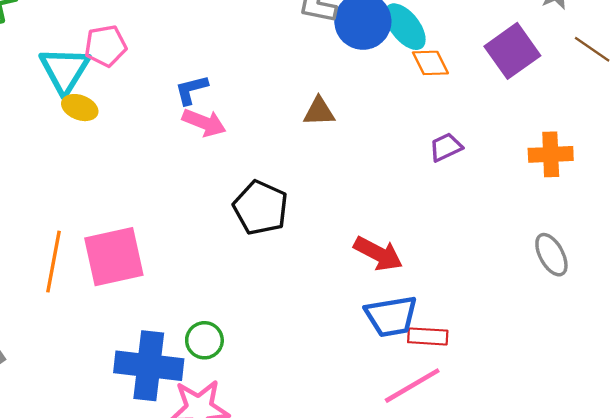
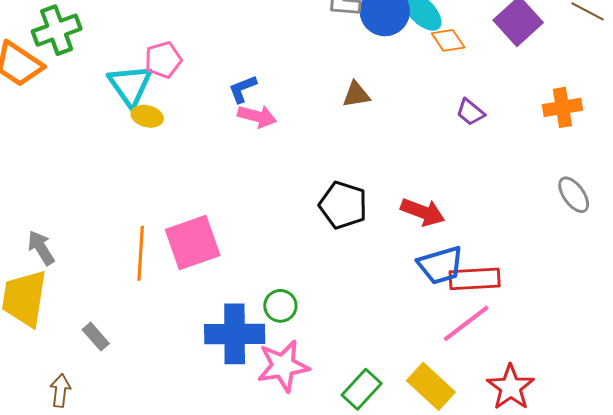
purple trapezoid: (446, 147) -> (470, 112), turned -108
black pentagon: (260, 208) -> (343, 205), moved
red rectangle: (428, 336) -> (475, 279), size x1.4

